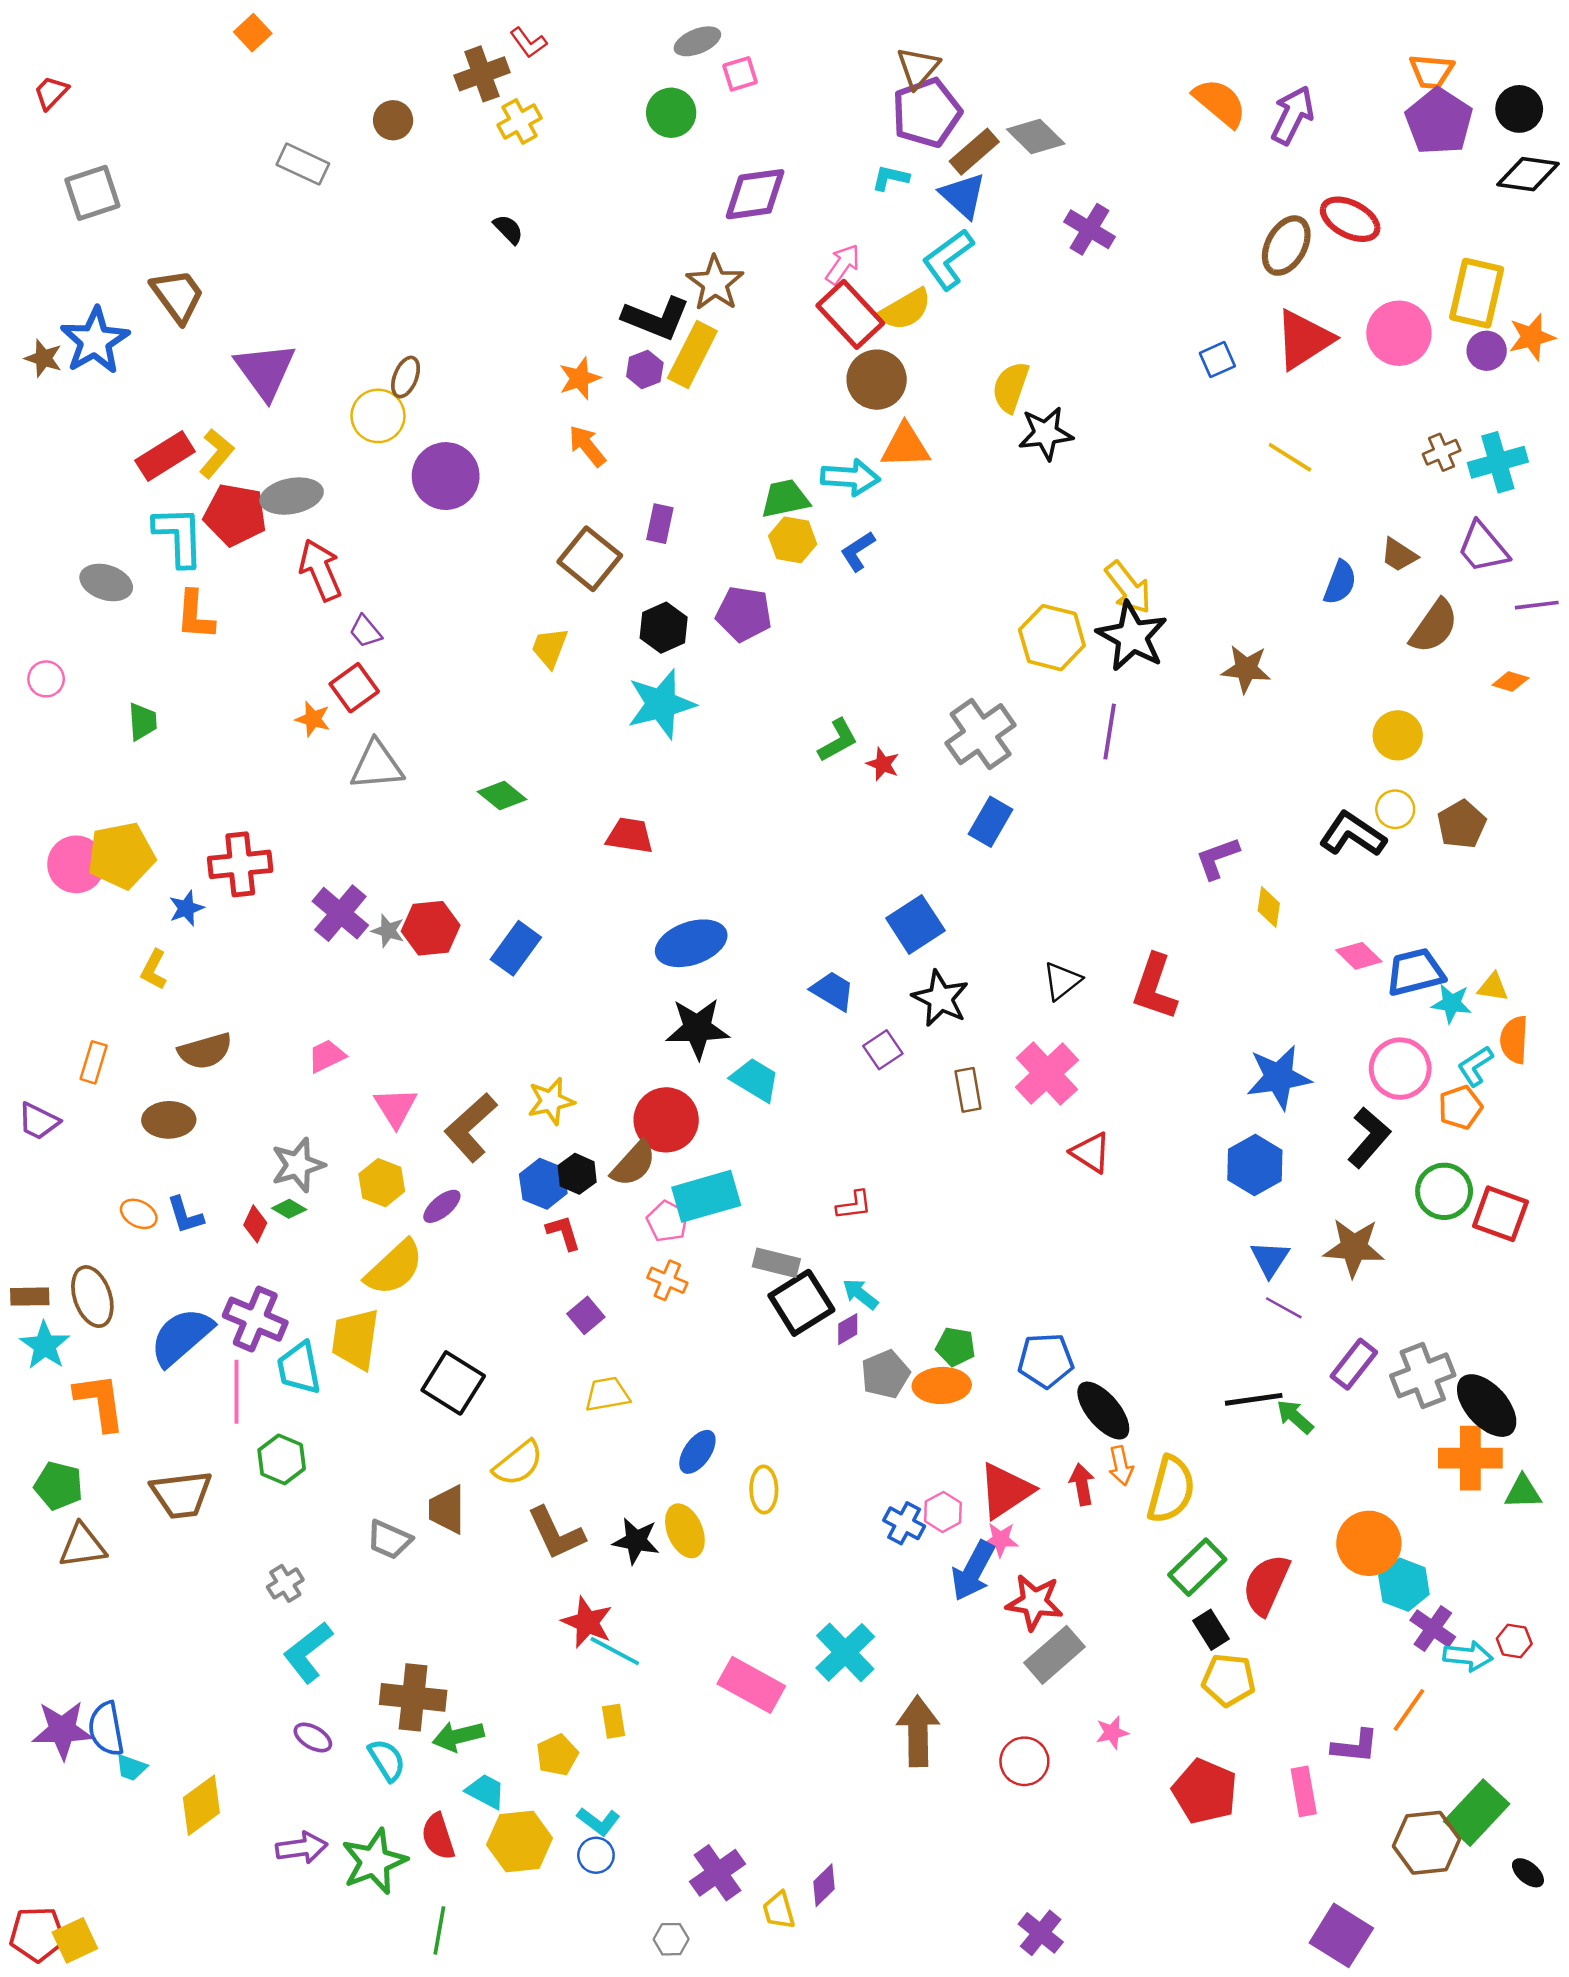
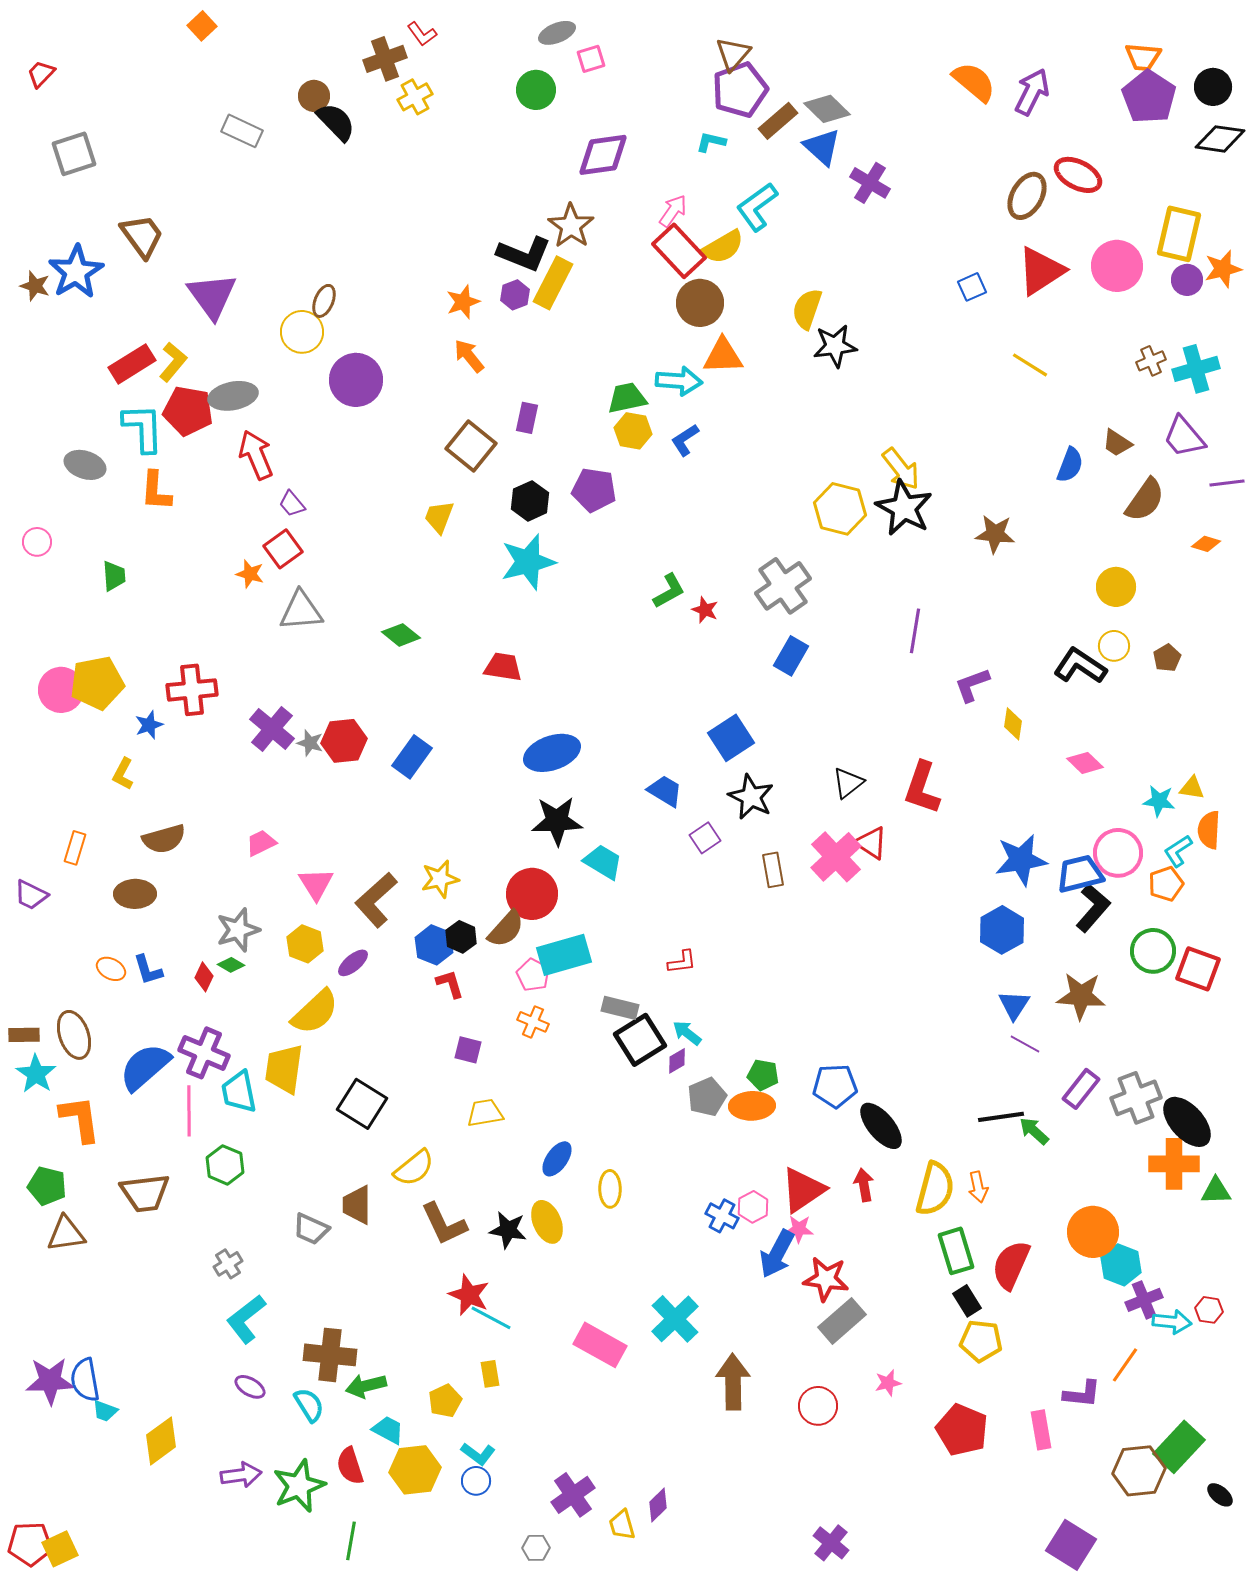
blue triangle: (963, 195) -> (822, 147), moved
black semicircle: (508, 229) -> (336, 122), moved, size x1.6
purple line: (1110, 732) -> (915, 631), moved
brown pentagon: (1462, 824) -> (1167, 658), size x0.7
blue trapezoid: (1415, 972) -> (1080, 874), moved
red triangle: (1091, 1152) -> (871, 843), moved
purple square: (586, 1315) -> (468, 1050), turned -36
orange arrow: (1121, 1466) -> (978, 1187), moved
green rectangle: (1197, 1567) -> (956, 1251), turned -63
purple cross: (1433, 1629) -> (1144, 1300), turned 33

